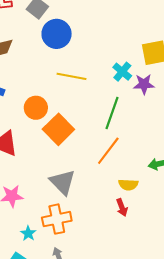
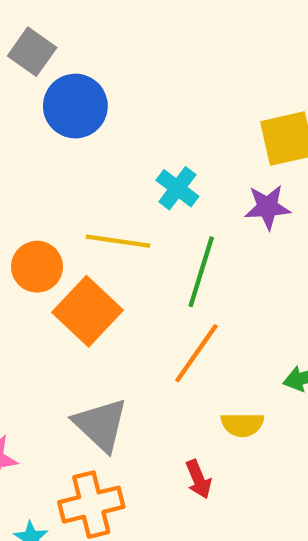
cyan cross: (122, 72) -> (177, 188), moved
yellow line: (71, 76) -> (118, 241), moved
red arrow: (122, 208) -> (198, 479), moved

